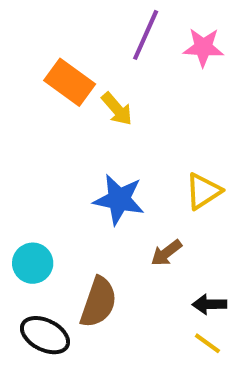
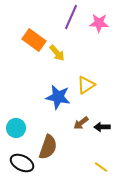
yellow triangle: (203, 191) -> (86, 85), moved
black arrow: (209, 304) -> (102, 127), moved

